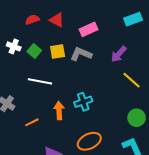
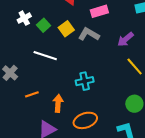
white cross: (14, 46) -> (24, 18), turned 32
yellow square: (58, 51) -> (66, 29), turned -35
orange arrow: (59, 110) -> (58, 103), moved

